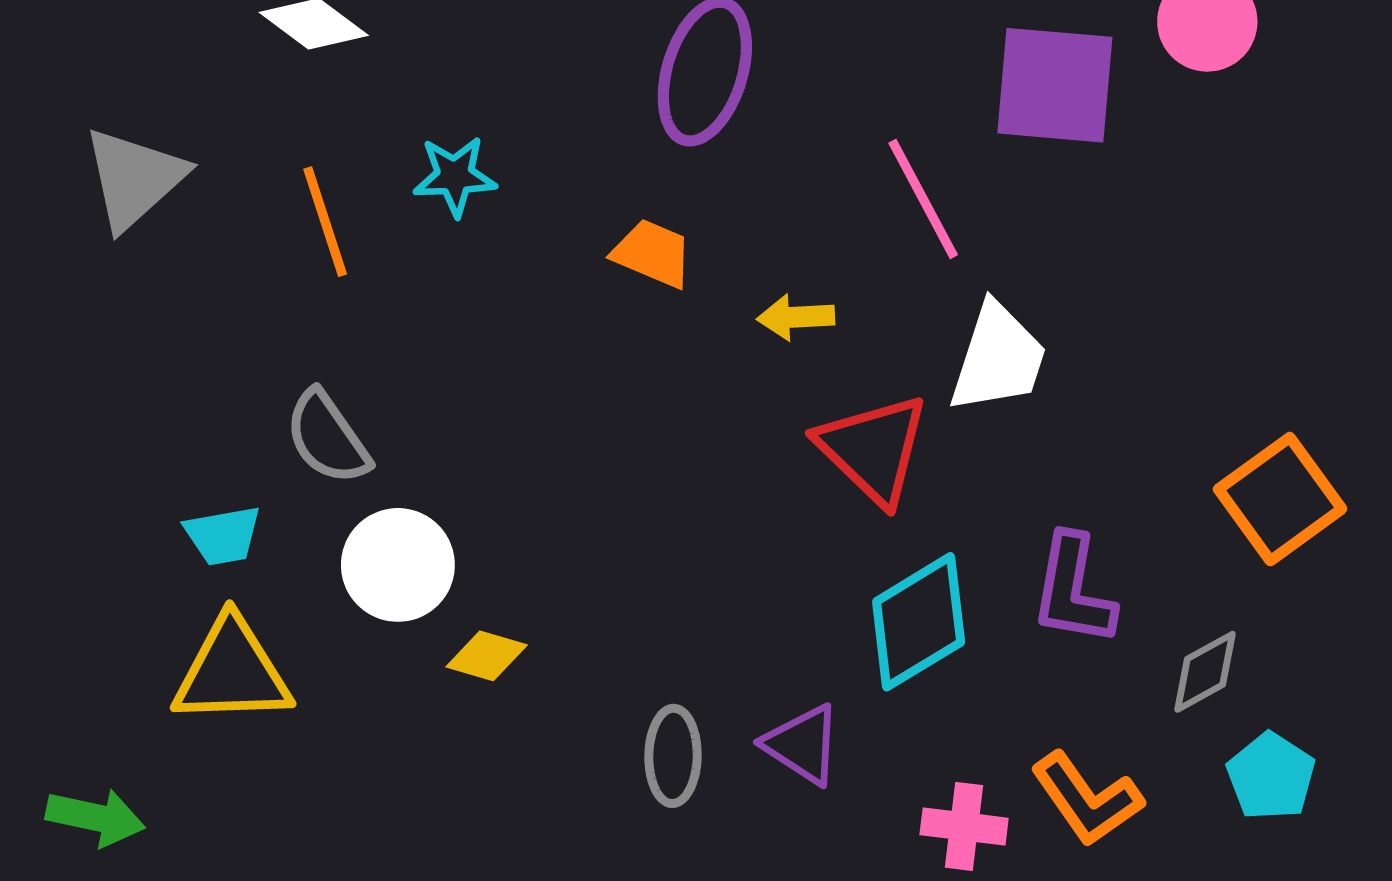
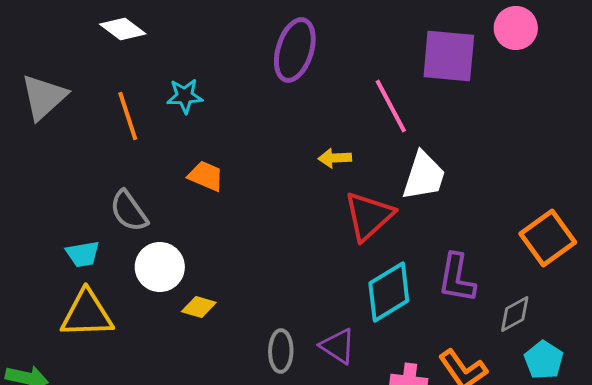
orange trapezoid: (653, 253) -> (206, 176), moved
red triangle: (873, 449) -> (369, 216), turned 34

